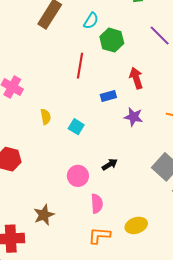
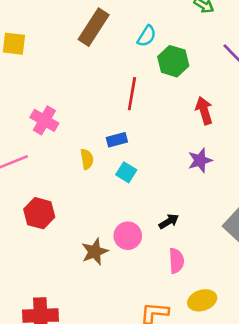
blue rectangle: (108, 96) -> (117, 140), moved
purple star: (133, 117) -> (200, 160), turned -30
pink semicircle: (97, 204) -> (176, 261), moved
brown star: (44, 215) -> (95, 252), moved

